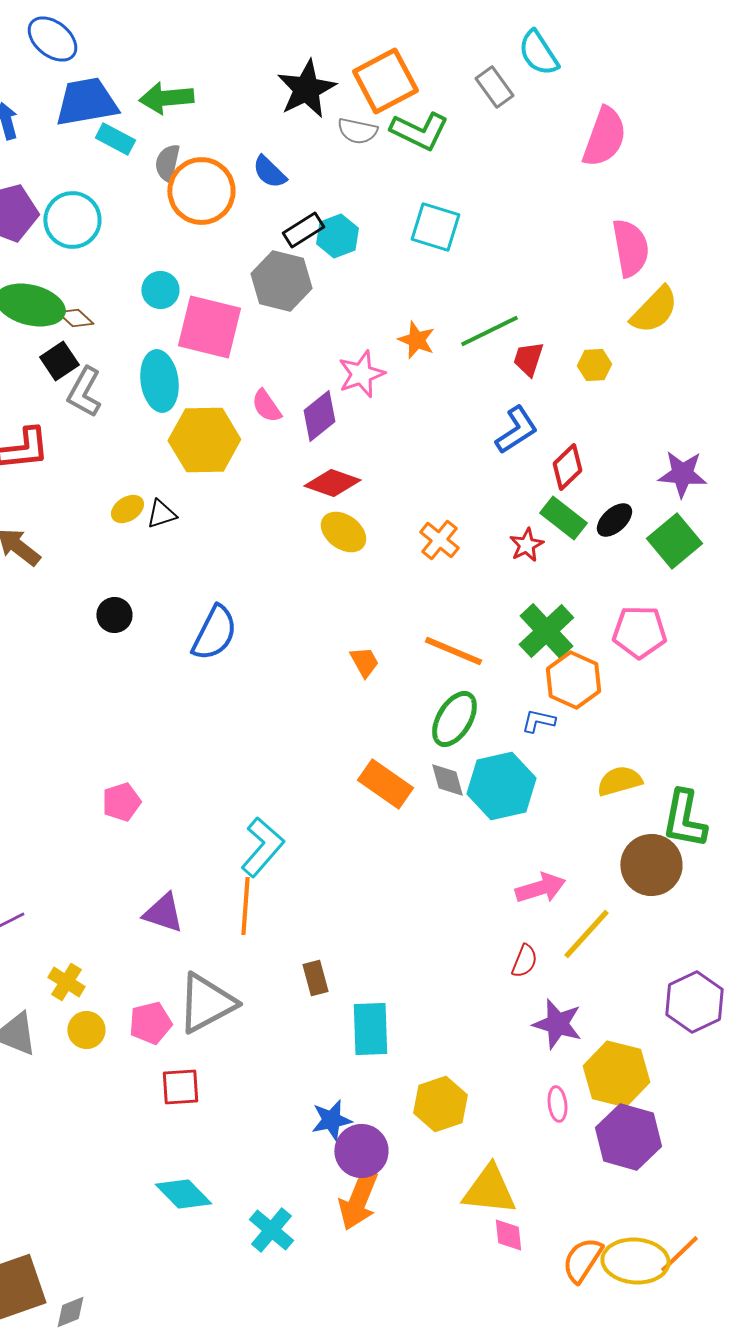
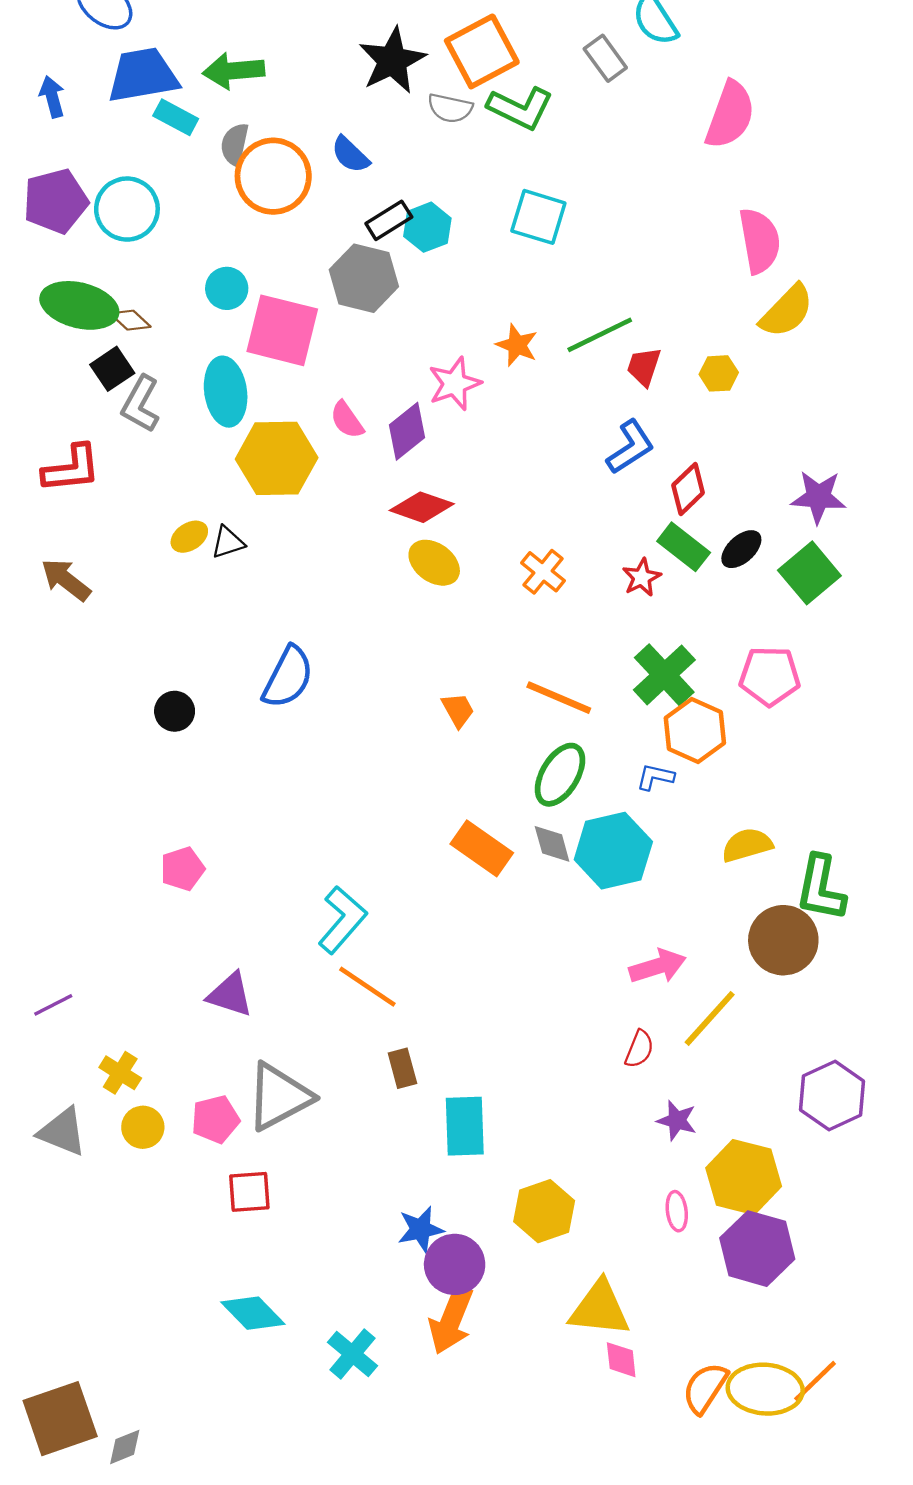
black circle: (114, 615) -> (175, 711), moved
orange line: (245, 906) -> (367, 987), moved, turned -60
purple star: (557, 1024) -> (677, 1120), size x0.7

